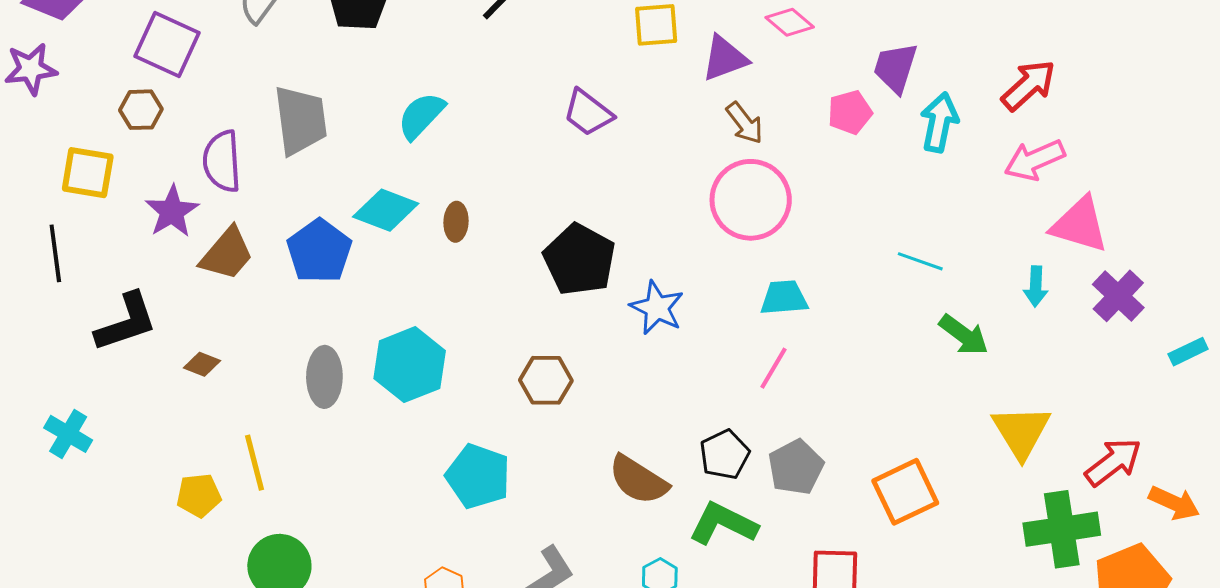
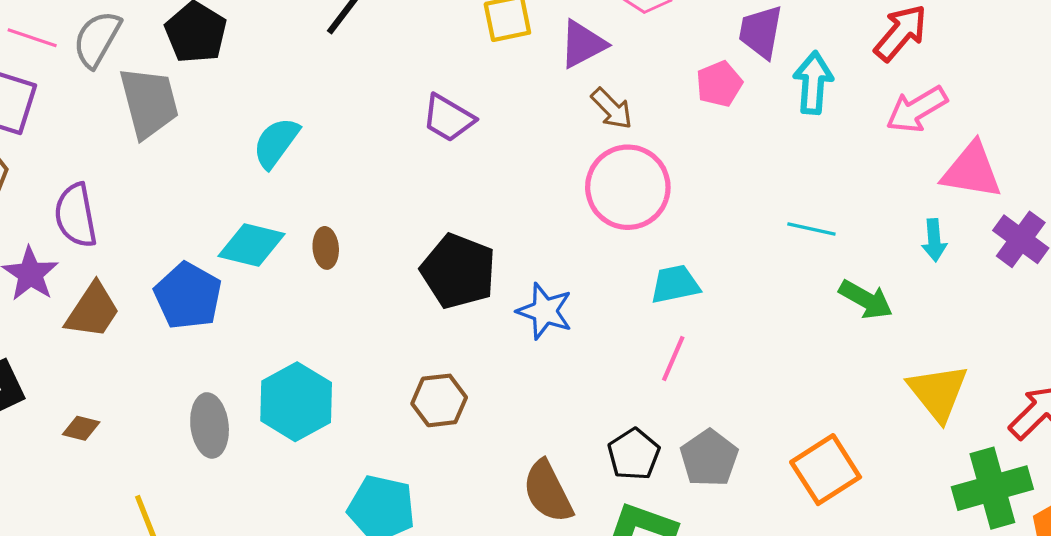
gray trapezoid: (300, 120) -> (149, 102), moved
brown semicircle: (638, 480) -> (548, 492), turned 38

